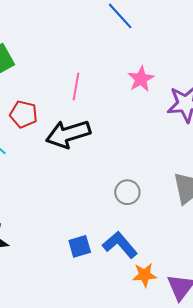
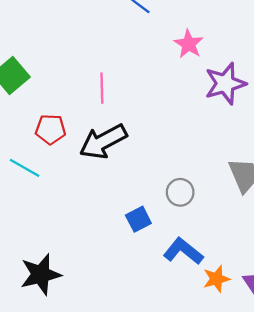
pink star: (141, 79) -> (189, 44), moved
blue square: (80, 246) -> (138, 219), moved

